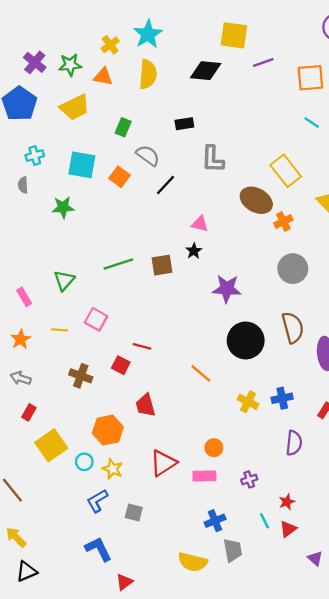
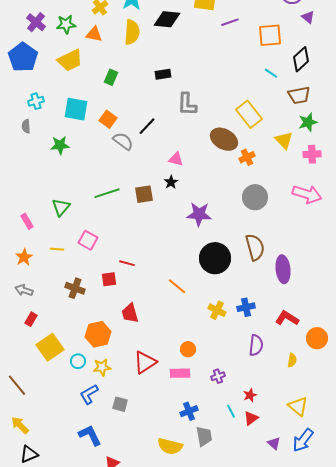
black diamond: (206, 71) -> (167, 19), moved
gray semicircle: (148, 156) -> (123, 141), moved
red square: (121, 365) -> (109, 279), turned -35
yellow star: (113, 469) -> (102, 367), turned -30

